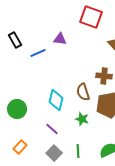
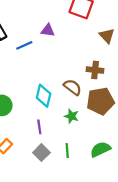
brown semicircle: (83, 92) -> (73, 87), turned 144
purple line: (52, 129) -> (39, 127), turned 40

